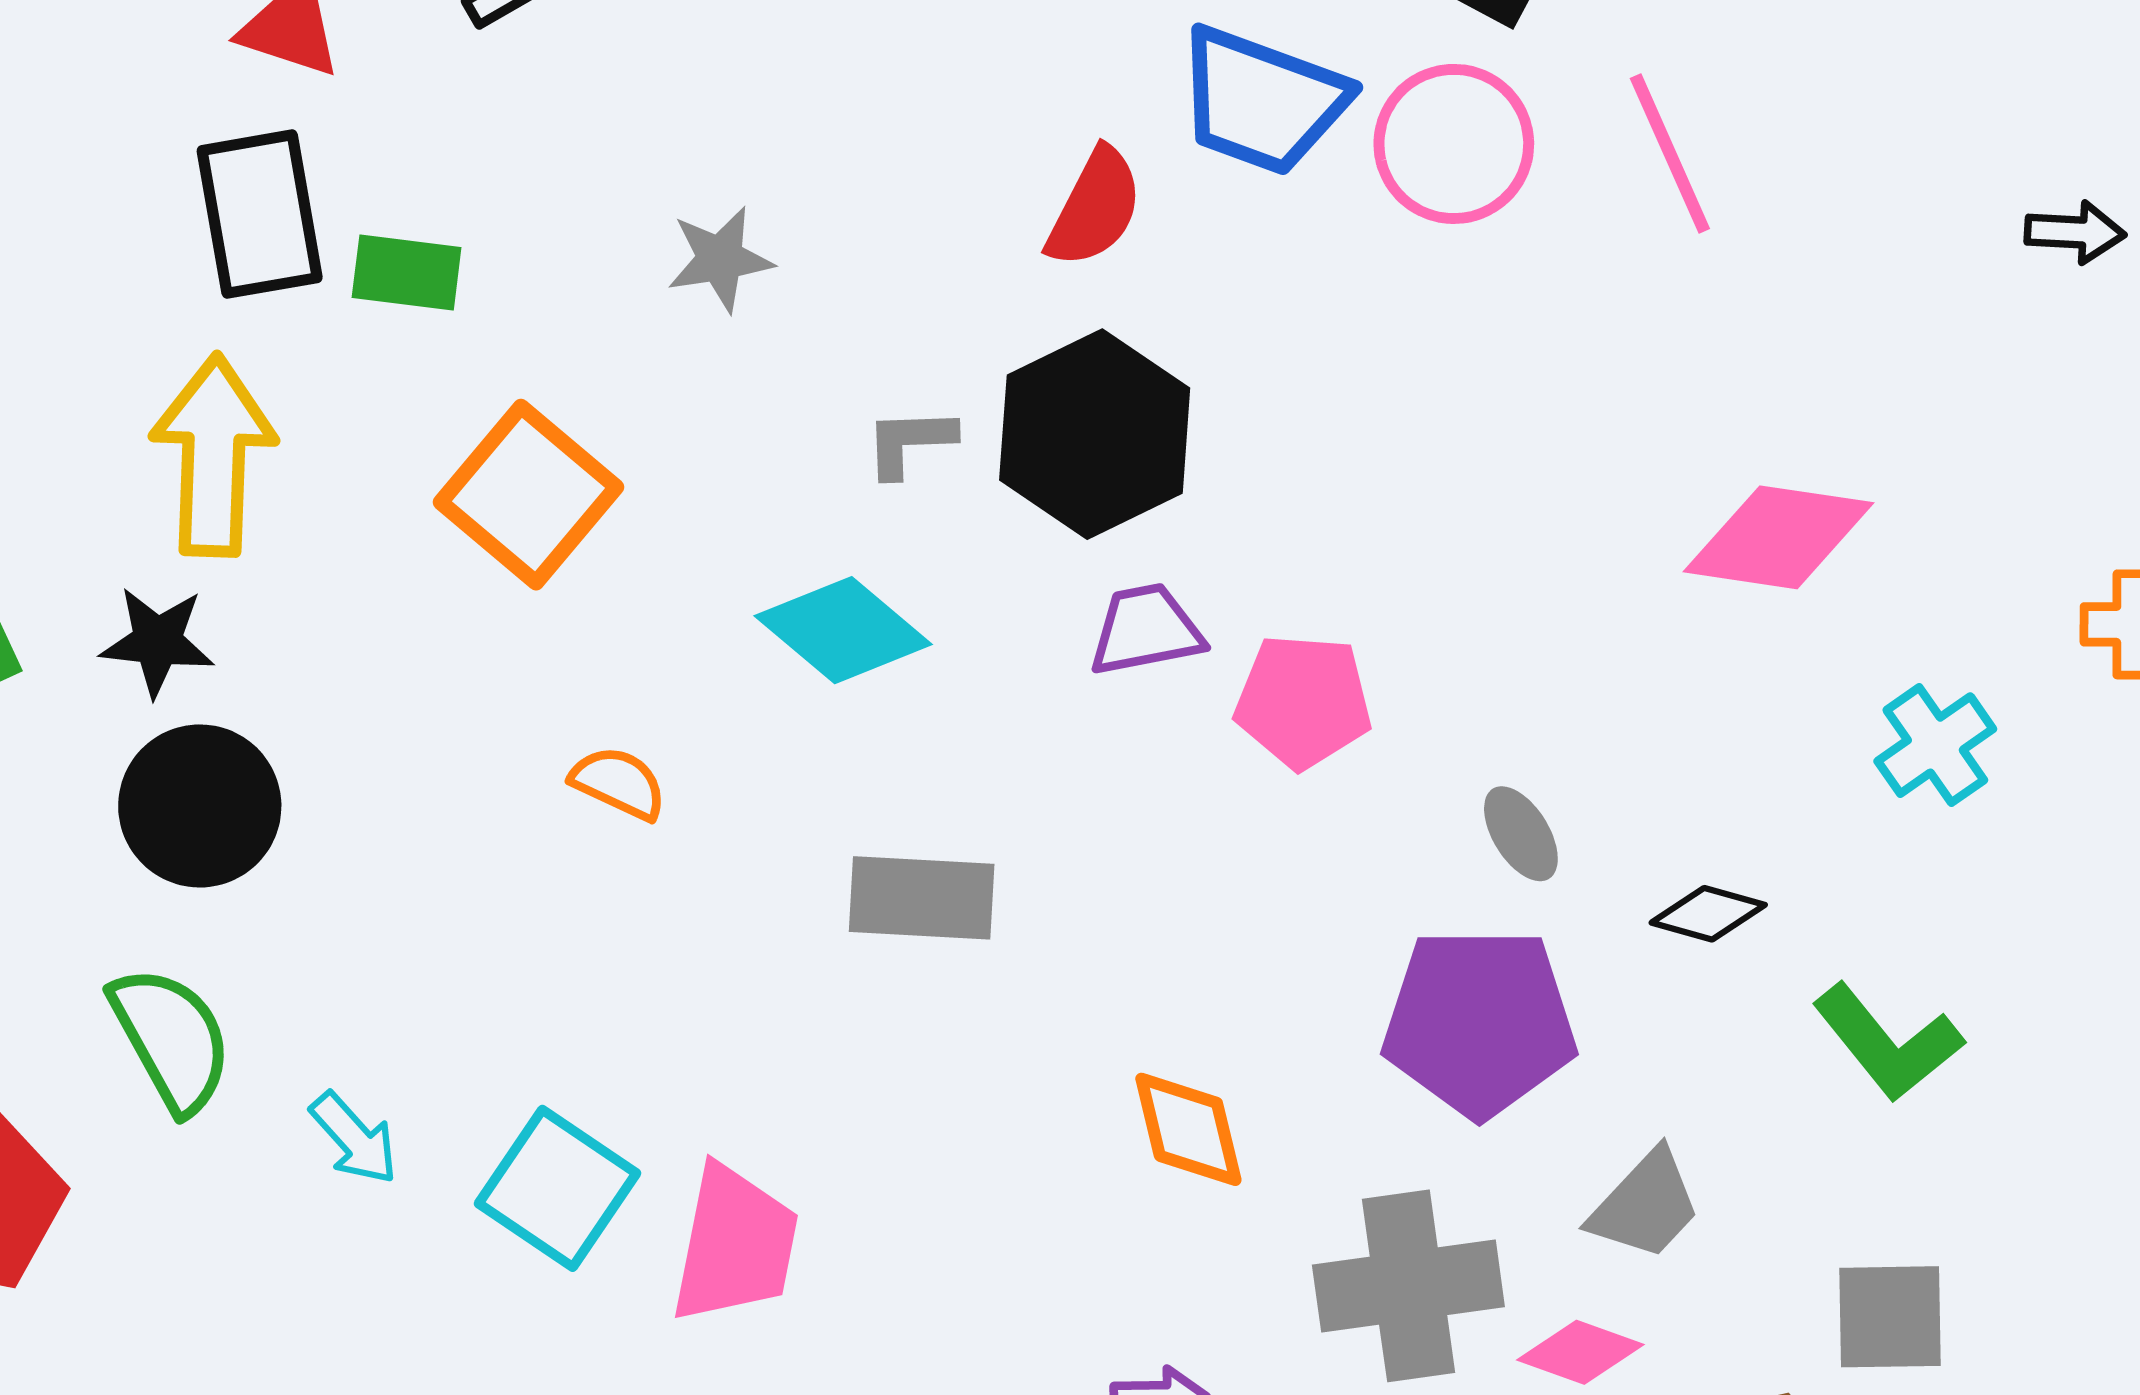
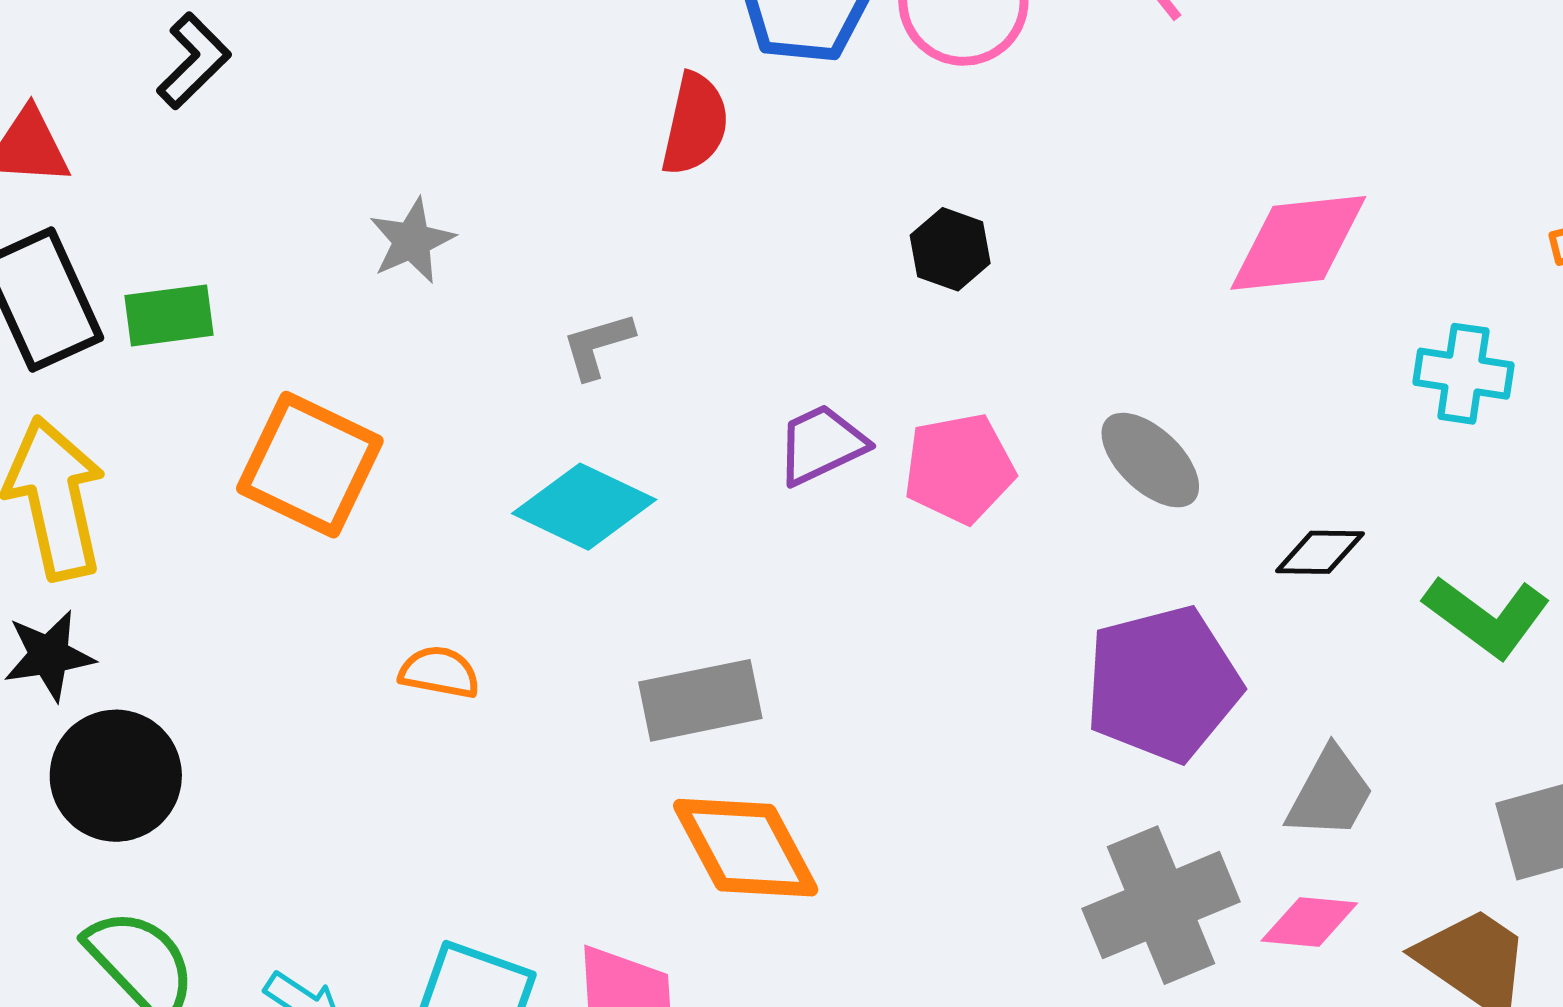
black hexagon: (1095, 434) -> (950, 249), moved, size x0.5
cyan cross: (1935, 745) -> (1463, 374), turned -32
gray ellipse: (1521, 834) -> (1150, 460), moved, size x1.4
orange diamond: (1188, 1129) -> (746, 848), moved, size x1.4

